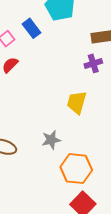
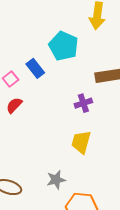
purple cross: (93, 63) -> (83, 103), moved

